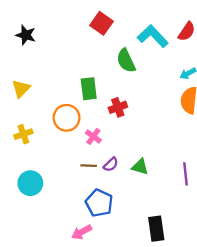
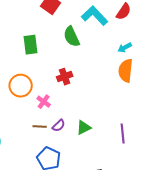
green rectangle: (89, 89) -> (31, 45), moved
green triangle: (140, 167) -> (84, 128), turned -42

